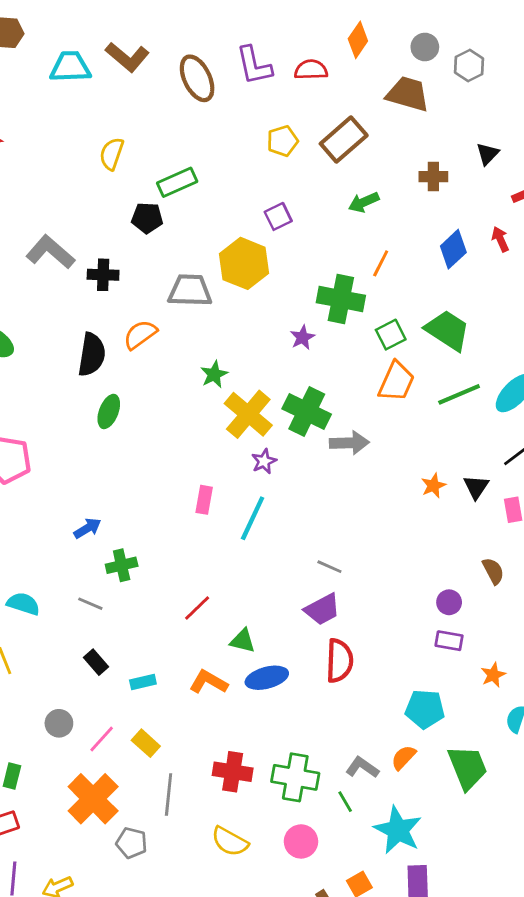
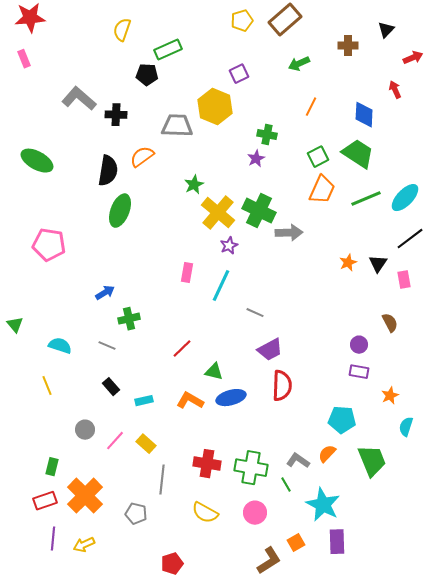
blue diamond: (453, 249) -> (364, 115), moved, turned -44
green cross: (341, 299) -> (267, 135), moved, size x0.6
green ellipse: (109, 411) -> (120, 211), size x1.4
gray line: (329, 567) -> (255, 313), moved
orange cross: (93, 799) -> (85, 496), moved

